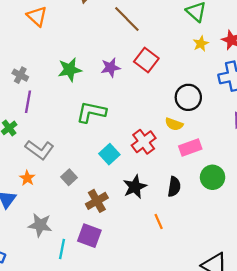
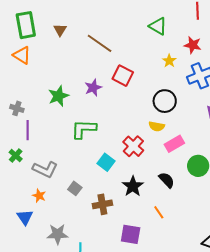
yellow star: (201, 44) -> (169, 61), moved
black semicircle: (174, 187) -> (167, 180), turned -42
brown cross: (97, 201) -> (102, 204), turned 30
purple square: (89, 236) -> (131, 234), moved

